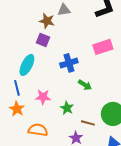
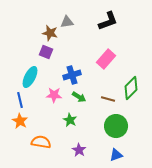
pink rectangle: (103, 47) -> (106, 59), turned -30
green arrow: (85, 85) -> (79, 97), moved
pink star: (43, 97) -> (54, 95), moved
brown line: (88, 123) -> (108, 99), moved

